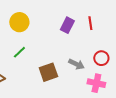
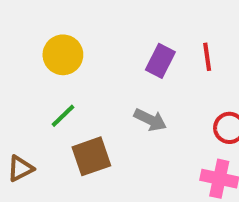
gray arrow: (76, 64) -> (150, 120), moved
brown square: (48, 72) -> (91, 156), moved

